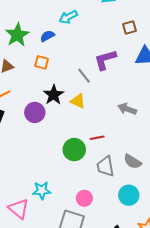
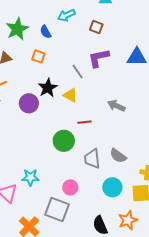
brown square: (129, 27) -> (96, 27), moved, turned 32
blue semicircle: (47, 36) -> (46, 32), turned -96
red line: (97, 138) -> (84, 122), moved

